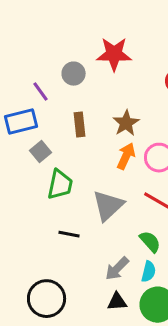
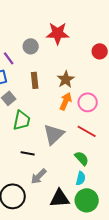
gray arrow: (117, 269) -> (39, 176), moved
black triangle: (117, 302) -> (60, 198), size x1.5

